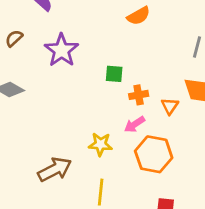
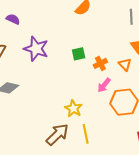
yellow star: (100, 144) -> (73, 108), moved, turned -30
yellow line: (101, 192) -> (86, 134), moved

